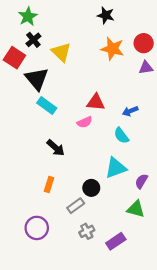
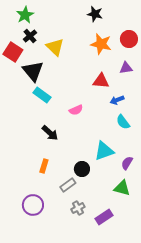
purple triangle: (146, 68) -> (126, 68), moved
red triangle: (96, 102) -> (101, 81), moved
cyan semicircle: (121, 136) -> (123, 122), moved

